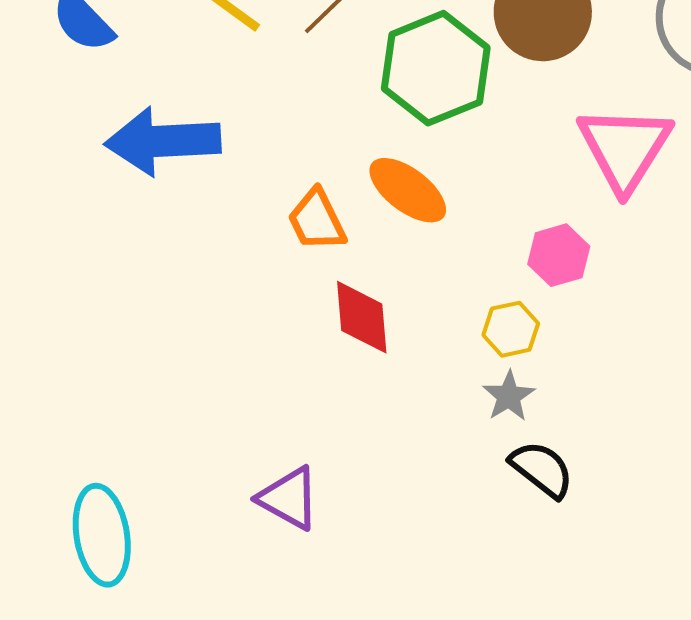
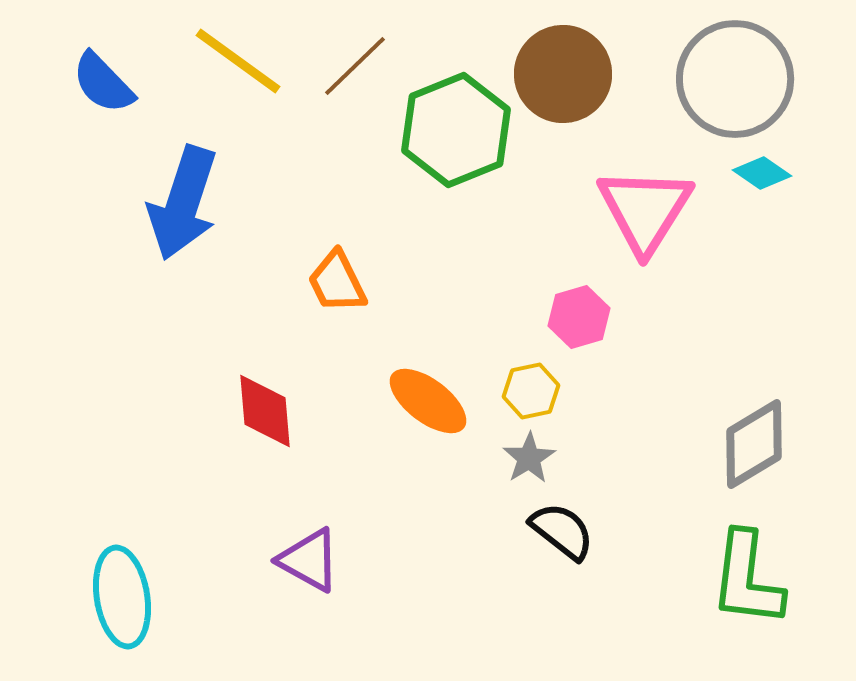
blue arrow: (163, 141) -> (183, 203), turned -69
orange ellipse: (408, 190) -> (428, 401), moved
red diamond: (362, 317) -> (265, 411), moved

